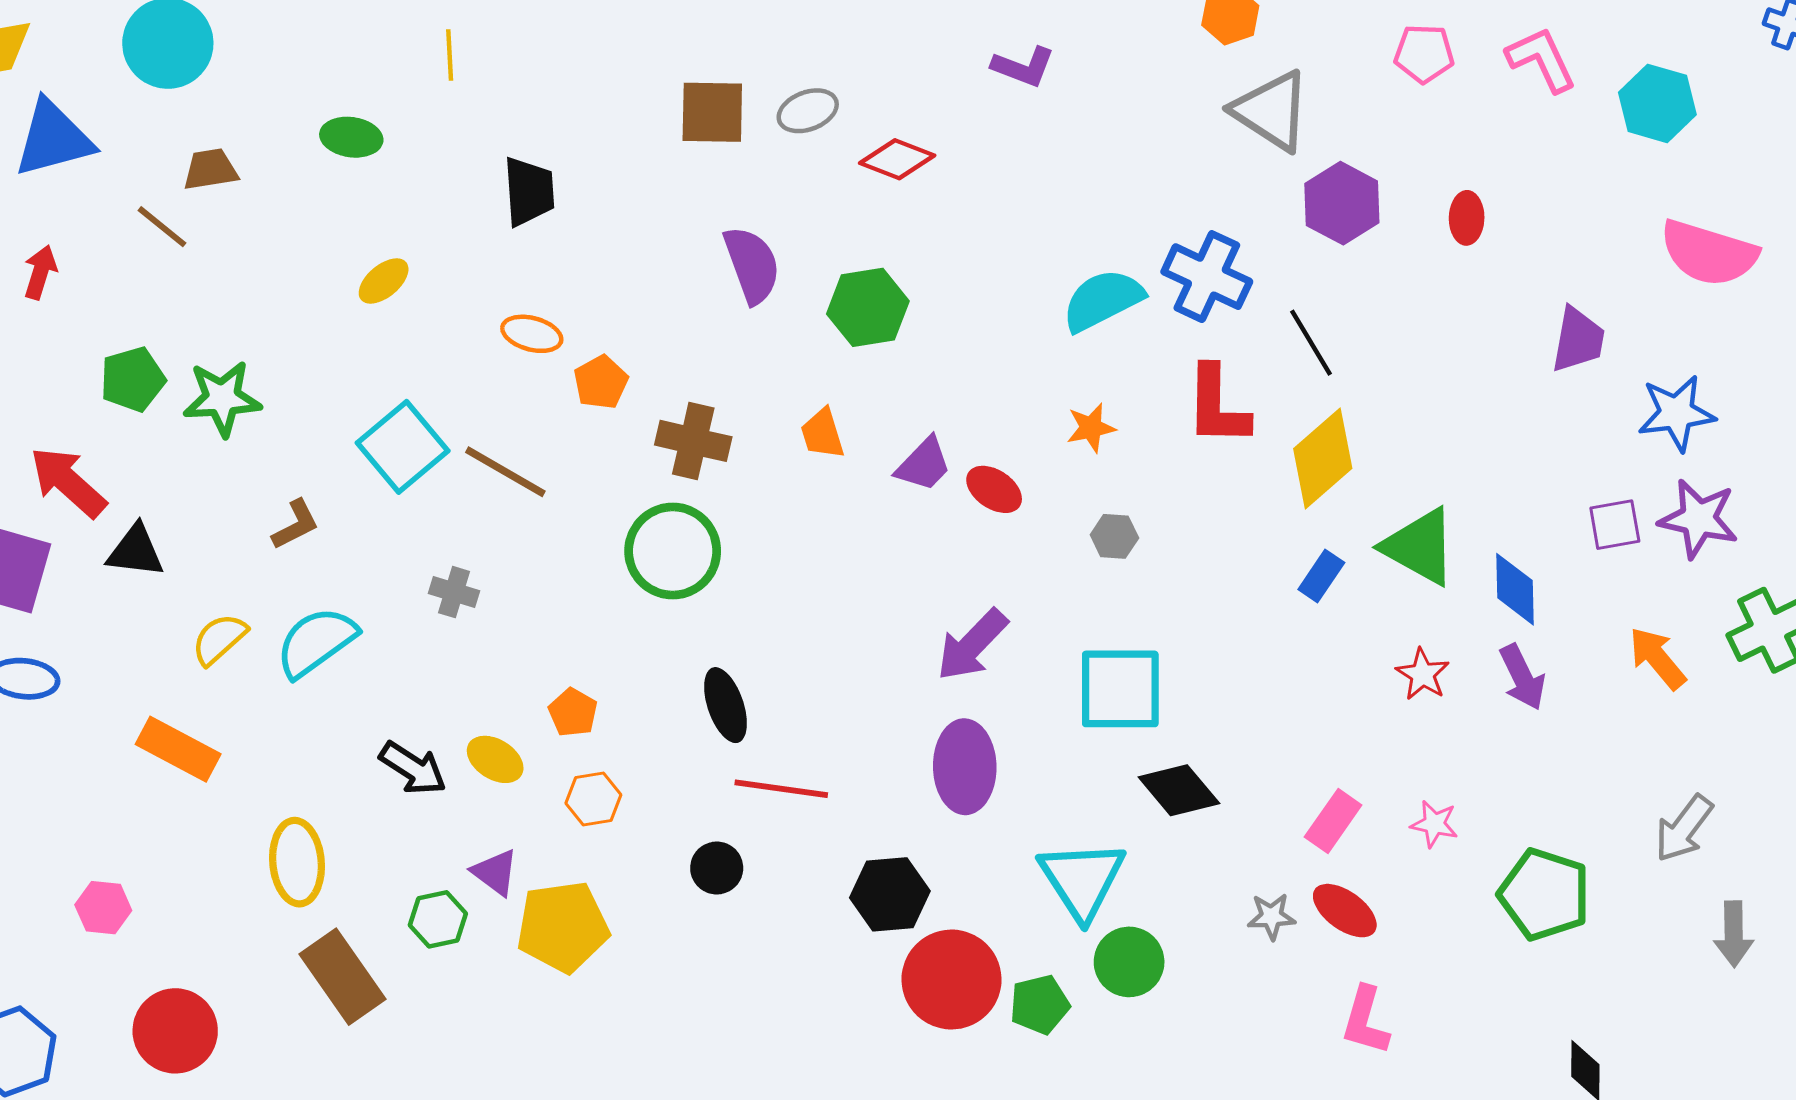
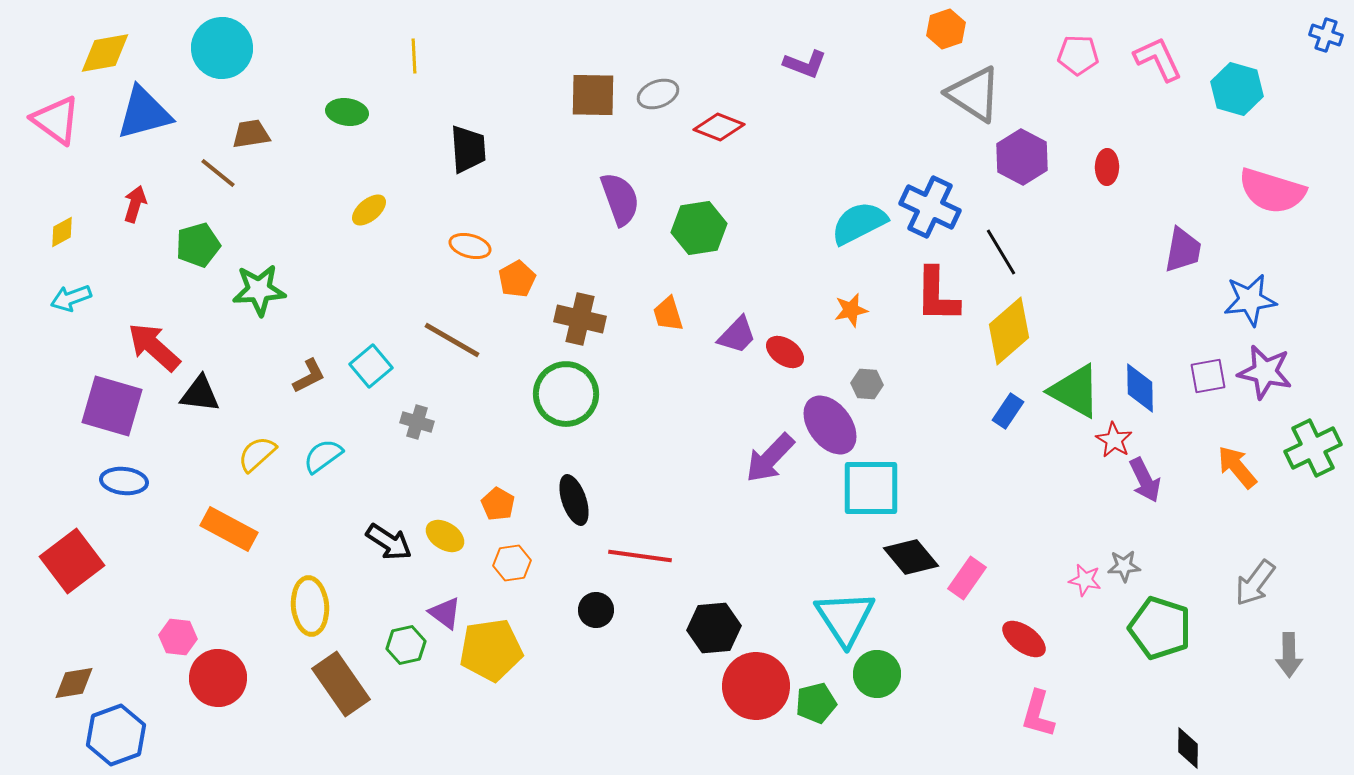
green pentagon: (133, 379) -> (198, 245), moved
cyan square: (403, 447) -> (371, 366), moved, size x0.7
blue diamond: (1515, 589) -> (1140, 388), moved
cyan semicircle: (316, 642) -> (323, 456), size x0.7
red star: (1423, 674) -> (1114, 440), moved
black ellipse: (726, 705) -> (574, 500), moved
purple ellipse: (965, 767) -> (830, 425), moved, turned -36
pink rectangle: (1333, 821) -> (967, 578), moved
gray star: (1271, 916) -> (1124, 566), moved
red circle: (175, 1031) -> (218, 678), moved

